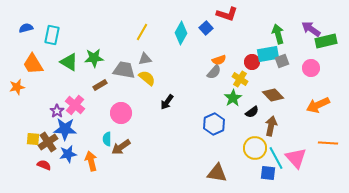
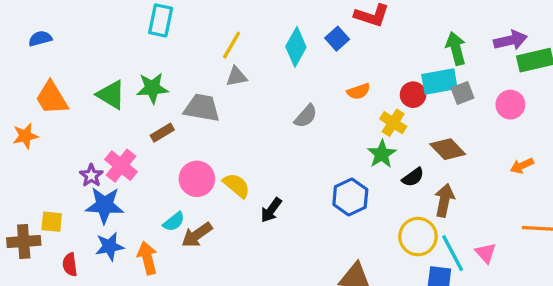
purple arrow: (311, 29) -> (510, 40), turned 132
cyan rectangle: (52, 35) -> (161, 20), moved
gray triangle: (145, 59) -> (236, 77), moved
gray semicircle: (214, 72) -> (306, 116), moved
yellow semicircle: (147, 78) -> (236, 185), moved
black arrow: (167, 102) -> (271, 210), moved
orange arrow: (318, 105) -> (522, 166), size x0.6
cyan semicircle: (107, 139) -> (174, 222), turned -128
brown cross: (48, 142) -> (24, 242), moved, turned 30
pink triangle: (296, 158) -> (486, 253), size x0.6
red semicircle: (44, 165) -> (70, 265), turned -120

